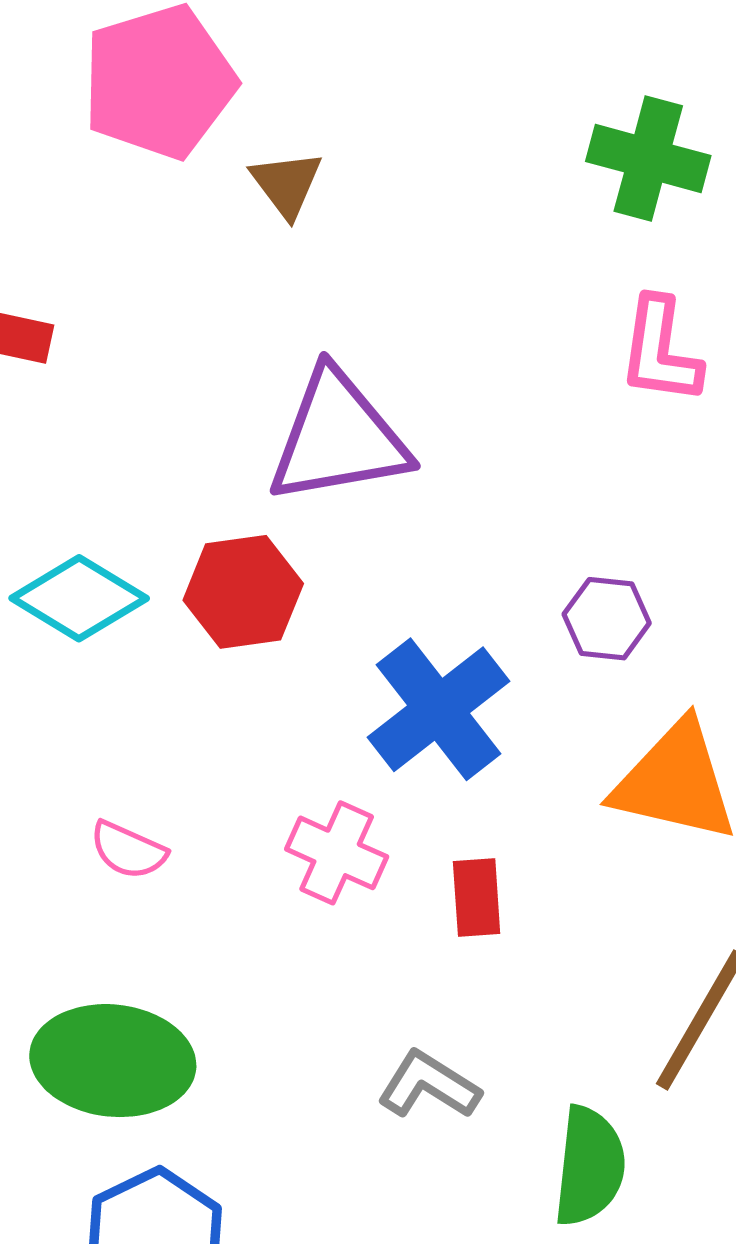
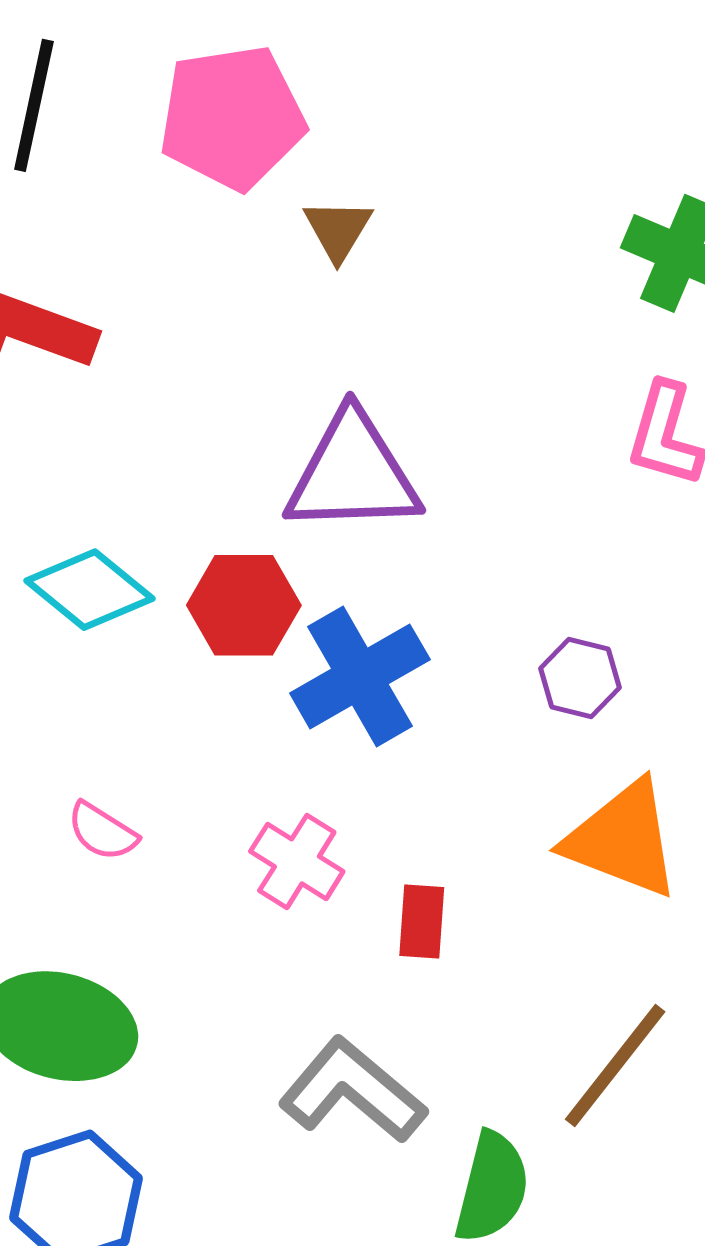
blue cross: (439, 709) -> (360, 676), moved
gray L-shape: (429, 1085) -> (352, 1091), size x1.5

